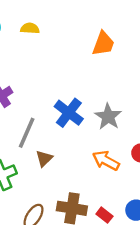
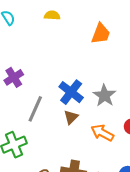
yellow semicircle: (30, 28) -> (52, 15), moved
brown triangle: (44, 159) -> (71, 117), moved

